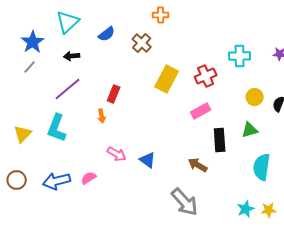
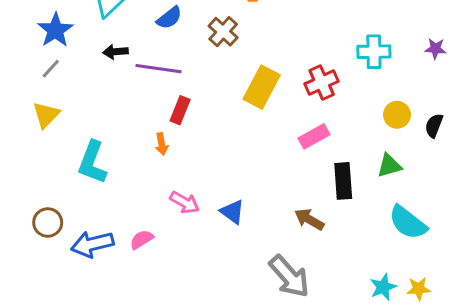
purple line: (68, 89) -> (158, 69), moved, turned 48
yellow triangle: (23, 134) -> (46, 115), moved
cyan semicircle: (262, 167) -> (408, 223), turned -60
brown circle: (17, 180) -> (48, 223), moved

